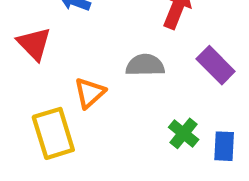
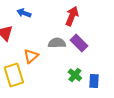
purple rectangle: (216, 65) -> (79, 43), moved

